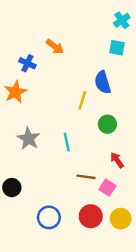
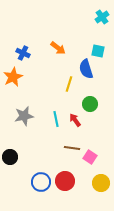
orange arrow: (55, 47) -> (58, 48), moved
cyan square: (117, 48) -> (98, 51), moved
gray star: (29, 139) -> (24, 116), turned 30
red arrow: (117, 160) -> (75, 120), moved
red circle: (91, 216) -> (65, 181), moved

